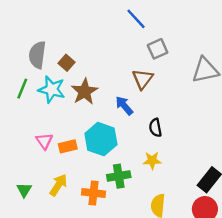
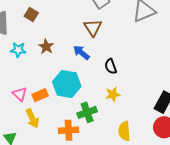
brown square: (67, 63) -> (31, 14), moved
cyan star: (52, 89) -> (18, 50), size x0.7
brown star: (85, 92) -> (46, 47), size x0.7
yellow arrow: (58, 185) -> (32, 118), moved, turned 132

